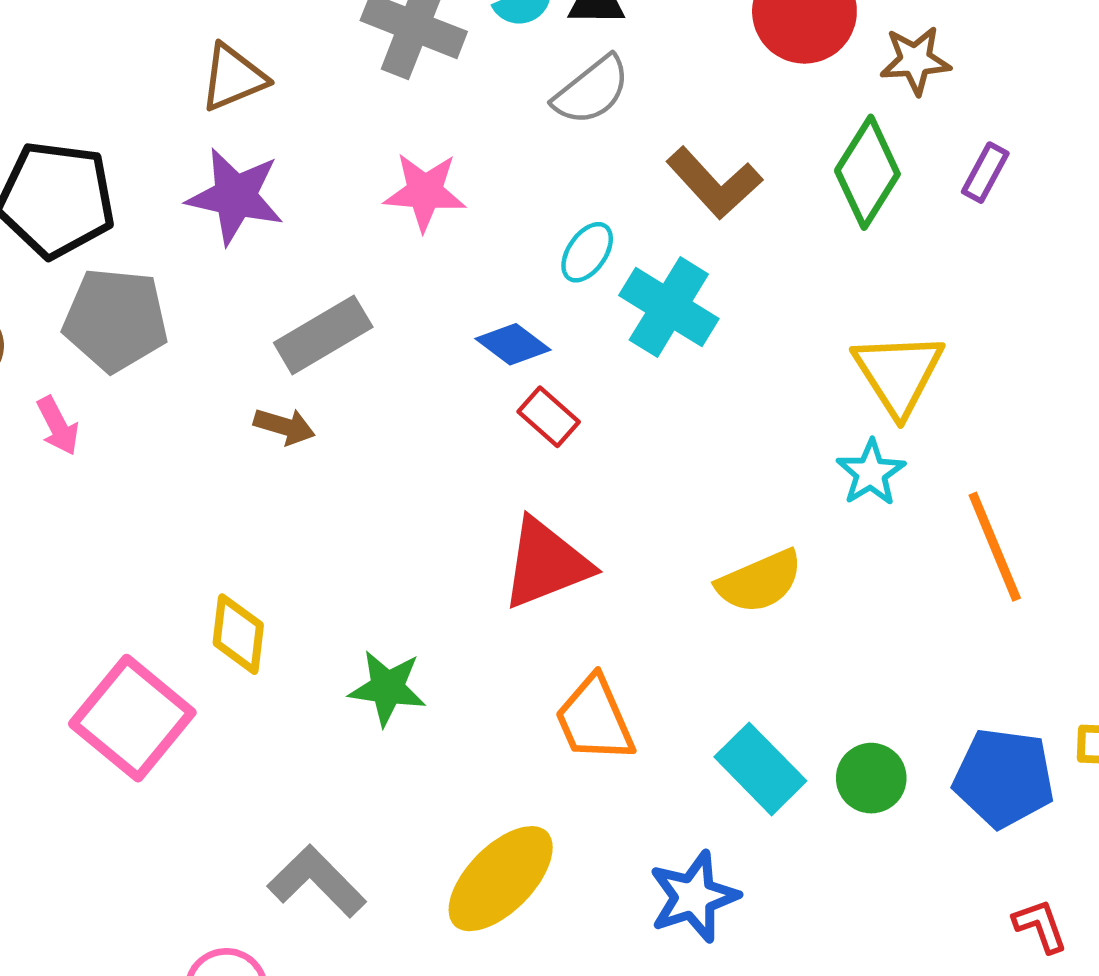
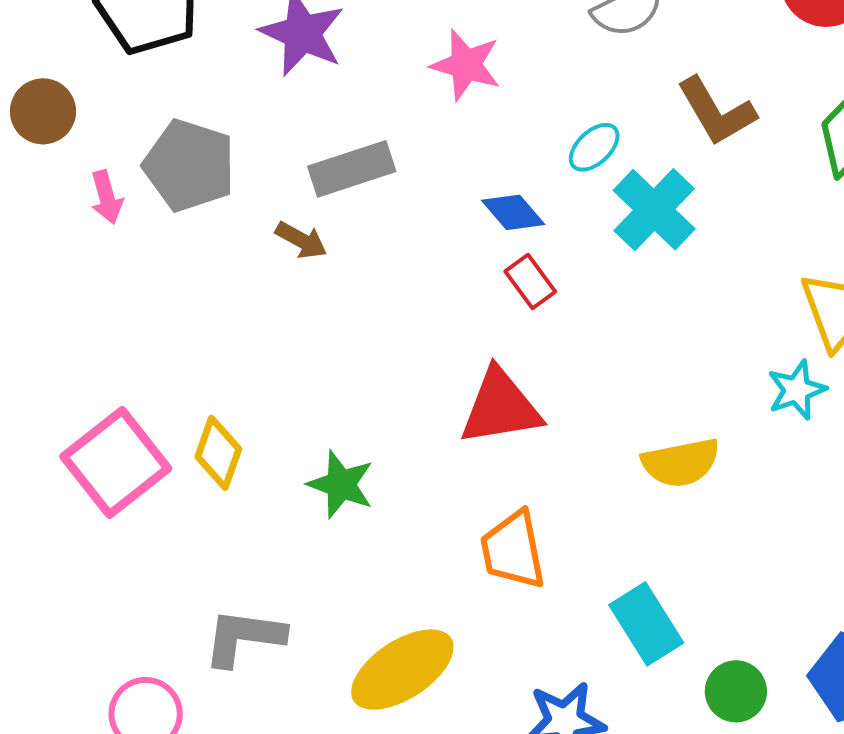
gray pentagon: (116, 320) -> (189, 165), moved
yellow diamond: (238, 634) -> (218, 453), moved
green circle: (871, 778) -> (736, 691), moved
gray L-shape: (317, 881) -> (244, 637), turned -50

